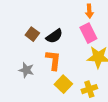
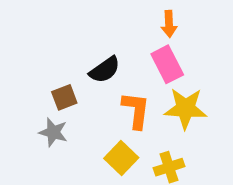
brown square: (32, 34) -> (64, 97), moved, turned 32
orange L-shape: (53, 60) -> (136, 110), moved

